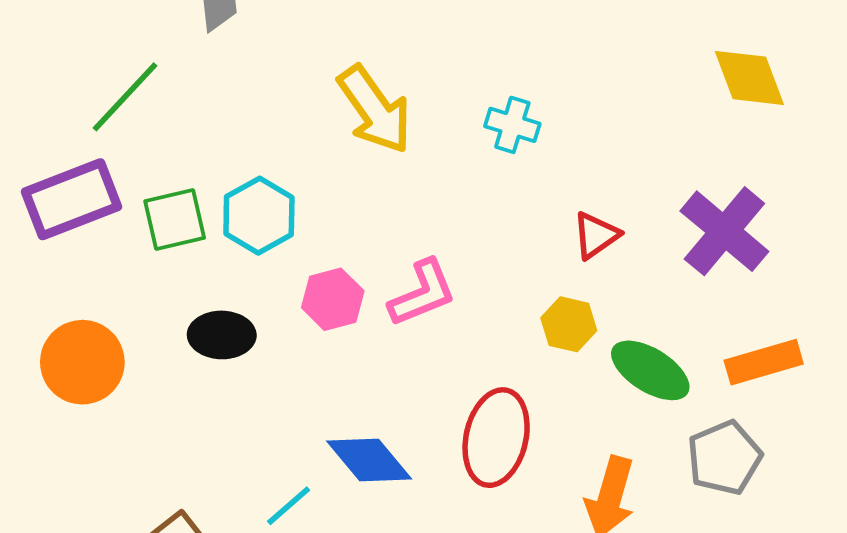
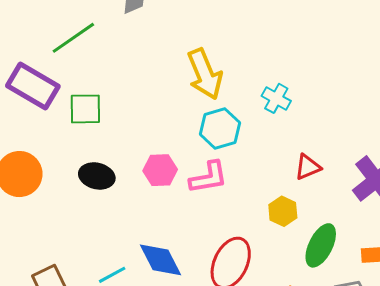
purple rectangle: (71, 199) -> (33, 86), turned 39
cyan hexagon: (259, 216) -> (220, 128), moved
green ellipse: (650, 370) -> (321, 245), turned 72

